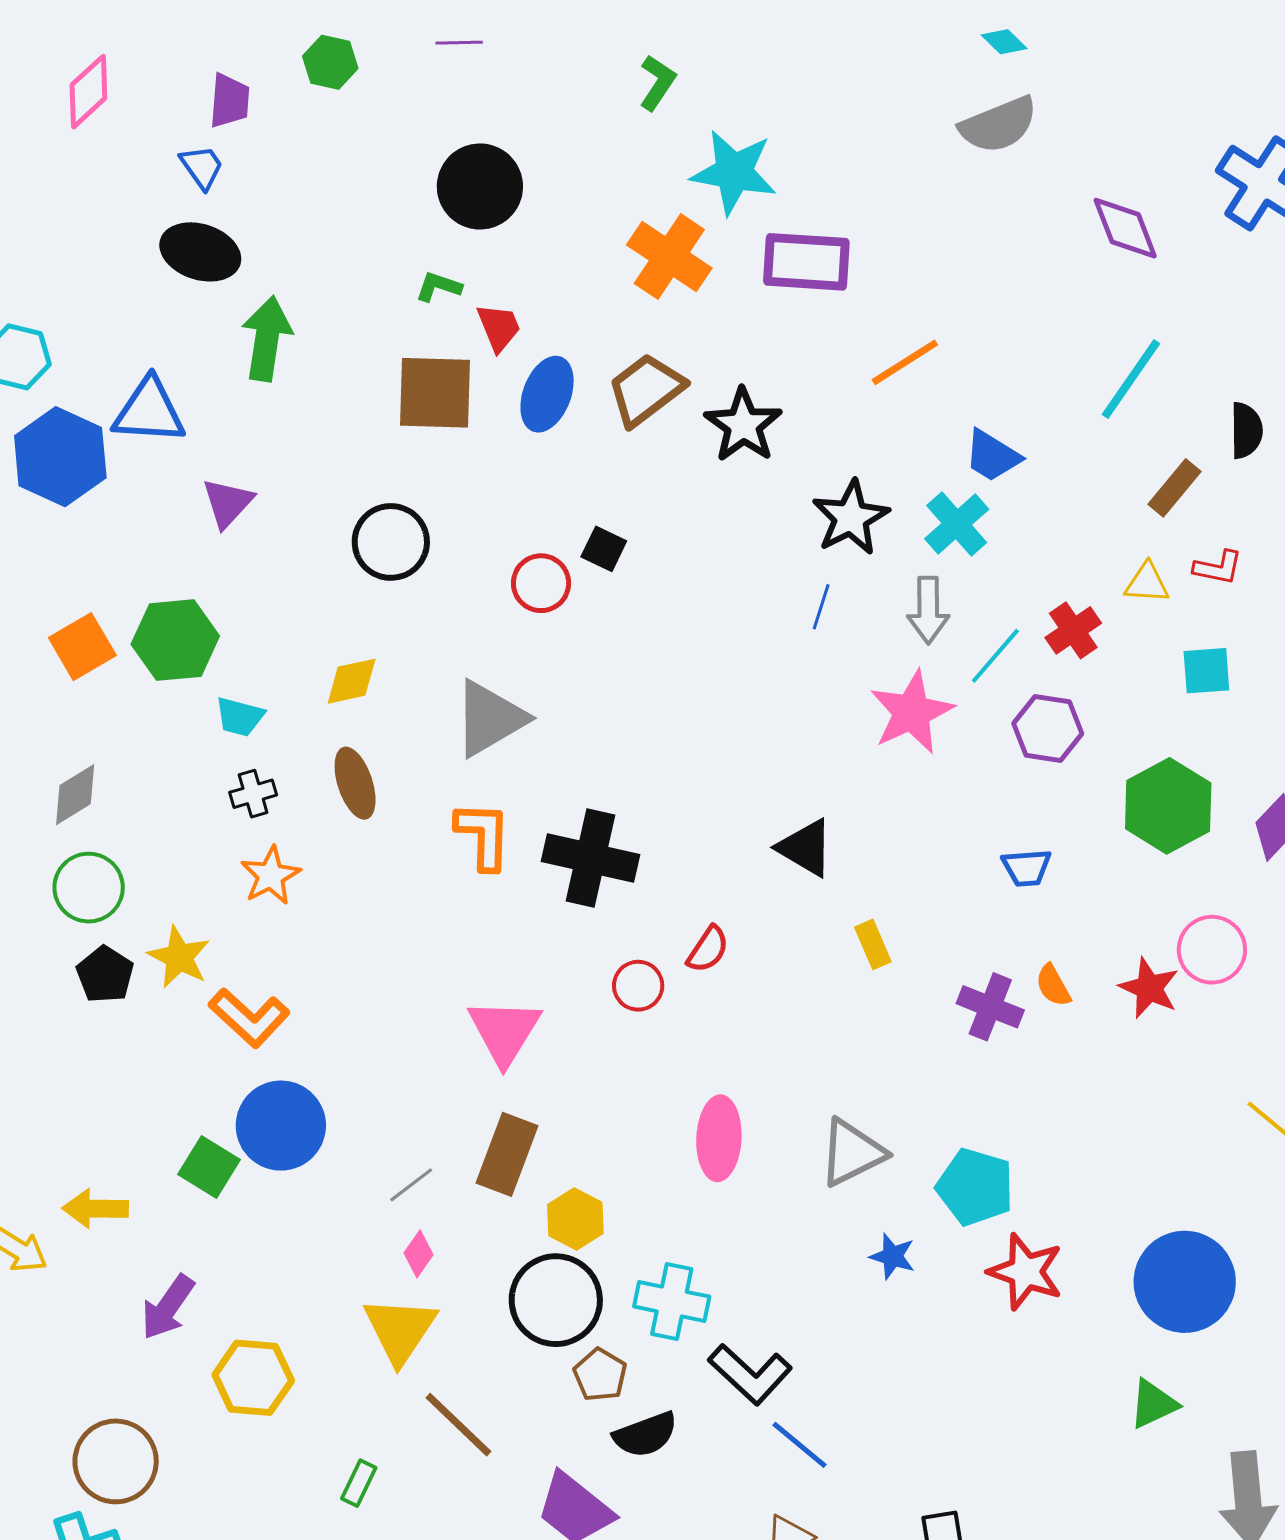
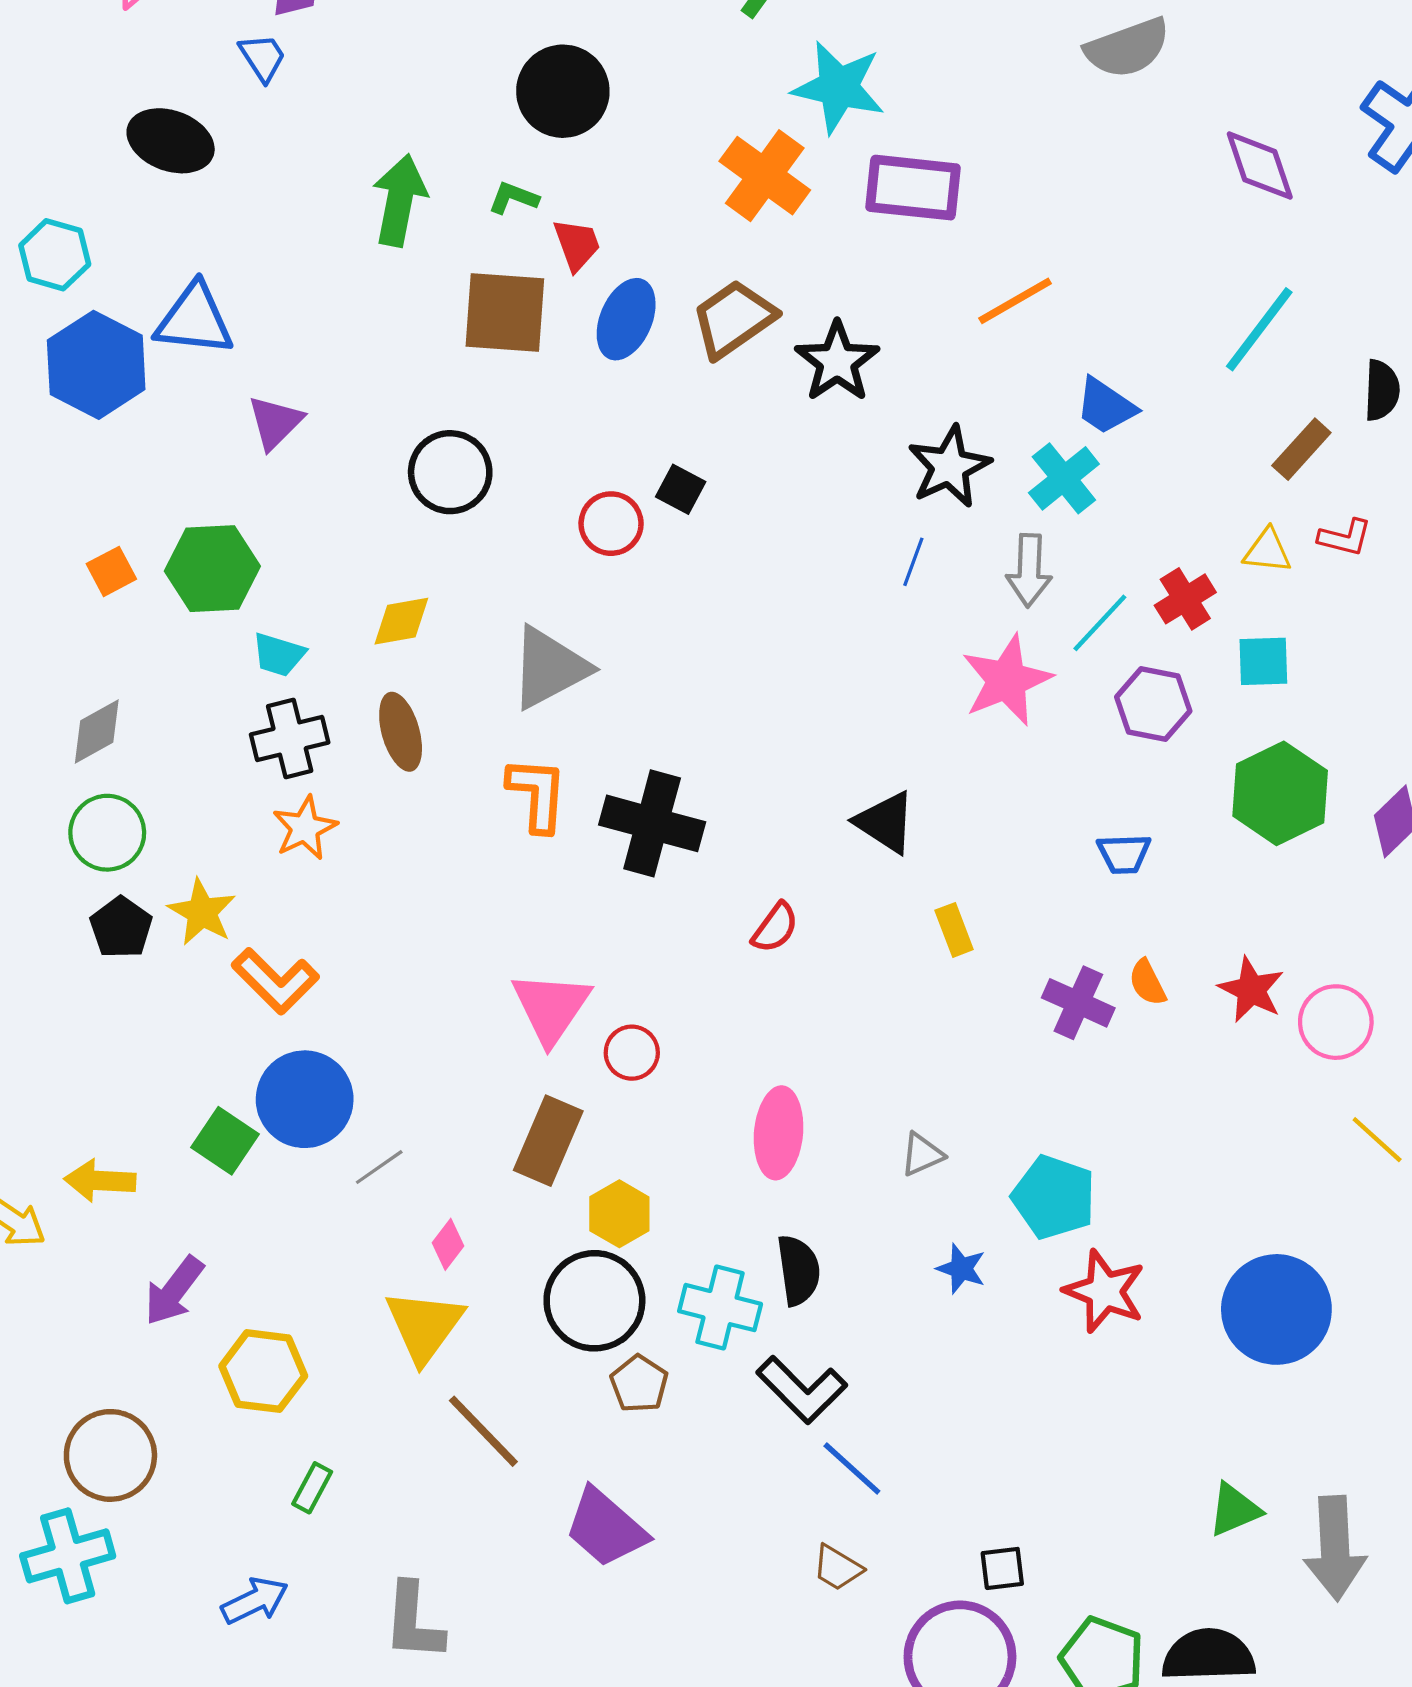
black ellipse: (200, 252) -> (171, 141), moved
green arrow: (267, 339) -> (399, 200), moved
orange square: (82, 647) -> (111, 571), size x0.7
cyan square: (1206, 671) -> (1263, 661), moved
black cross: (253, 794) -> (290, 739), size x1.5
pink circle: (1212, 950) -> (1336, 1022), moved
red circle: (638, 986) -> (632, 1053), moved
gray triangle: (852, 1153) -> (922, 1154), size x0.6
gray line: (411, 1185) -> (379, 1167), moved
green triangle: (1153, 1404) -> (1234, 1510), moved
black semicircle: (645, 1435) -> (798, 1270), moved, turned -80
green rectangle: (359, 1483) -> (312, 1488), moved

